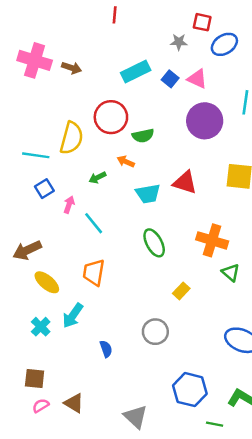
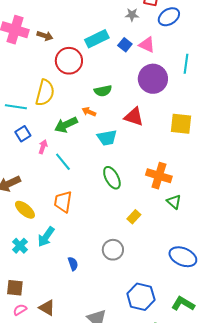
red circle: (111, 117) -> (69, 61), moved
green arrow: (97, 178) -> (66, 125), size x1.6
red triangle: (185, 182) -> (134, 117), moved

